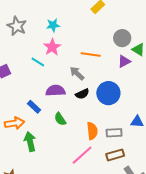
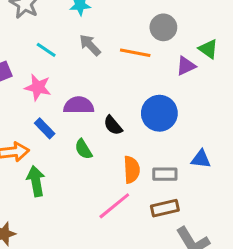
gray circle: (122, 38) -> (163, 27), moved
pink star: (52, 47) -> (38, 87), moved, turned -30
cyan line: (38, 62) -> (46, 50), moved
gray arrow: (77, 73) -> (90, 45), moved
black semicircle: (82, 94) -> (113, 125), moved, turned 72

